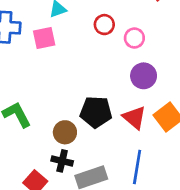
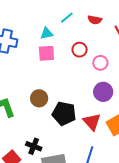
pink square: (44, 38) -> (46, 53), moved
brown circle: (65, 132) -> (39, 98), moved

